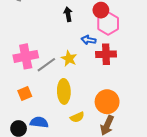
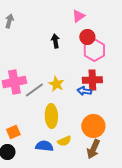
blue arrow: (89, 40) -> (84, 91), moved
orange square: (25, 93) -> (13, 132), moved
blue semicircle: (39, 122) -> (44, 146), moved

